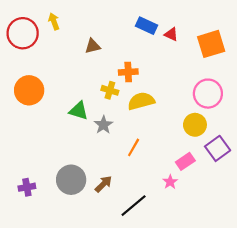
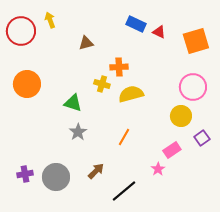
gray star: (103, 125) -> (78, 132), moved
purple square: (218, 148) -> (202, 138), size x0.7
gray circle: (71, 180) -> (56, 177), moved

